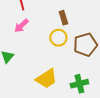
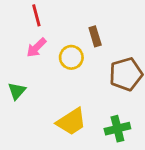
yellow circle: (58, 38) -> (71, 57), moved

